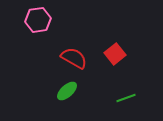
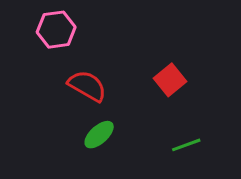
red semicircle: (74, 58) -> (87, 86), moved

